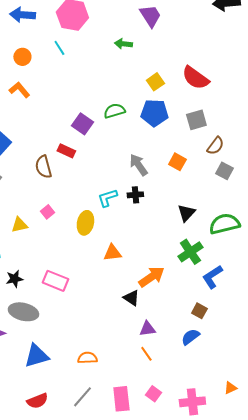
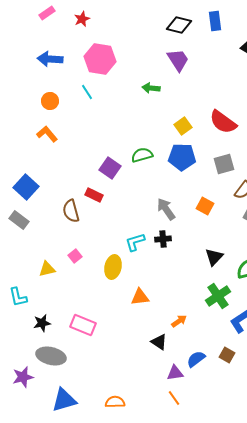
orange arrow: (151, 277) -> (179, 321), size x0.6
blue semicircle: (190, 337) -> (196, 359), moved

